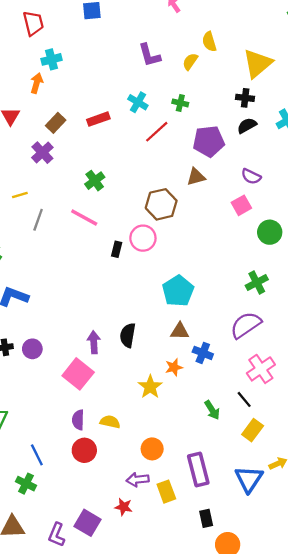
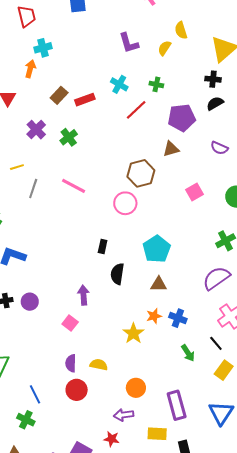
brown rectangle: (56, 123) -> (59, 95), moved
green cross: (95, 181) -> (69, 137), moved
pink square: (241, 205) -> (194, 192), moved
black rectangle: (117, 249) -> (103, 247), moved
black semicircle: (128, 335) -> (117, 274), moved
blue cross: (203, 353) -> (178, 318), moved
pink square: (78, 374) -> (70, 323), size x0.6
yellow rectangle: (166, 492) -> (157, 434), moved, turned -66

